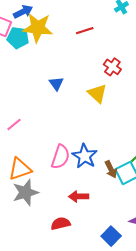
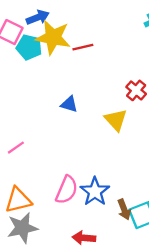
red line: (85, 31) -> (83, 47), moved
blue triangle: (56, 84) -> (69, 104), turned -42

